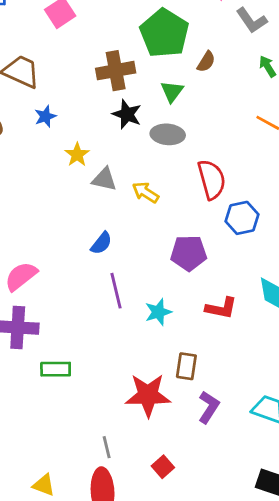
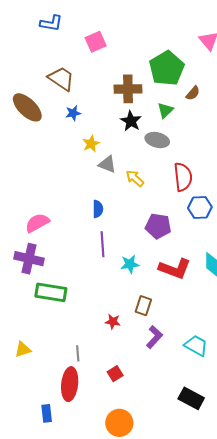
blue semicircle: (101, 243) -> (98, 209), turned -48
red L-shape: (221, 308) -> (175, 269), size x1.4
green rectangle: (56, 369) -> (51, 292), size x1.4
red star: (148, 395) -> (113, 322), size x0.5
yellow triangle: (44, 485) -> (23, 349), moved, turned -48

